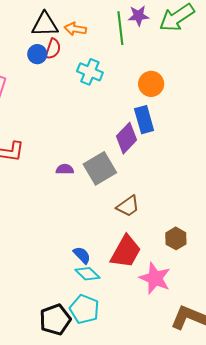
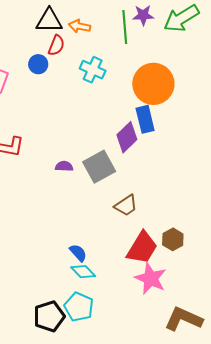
blue circle: (37, 54) -> (38, 64), moved
orange circle: (151, 84) -> (153, 84), size x1.6
red trapezoid: (126, 252) -> (142, 248), moved

